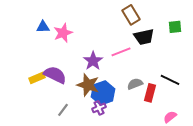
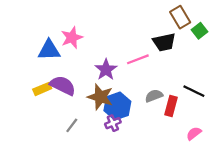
brown rectangle: (131, 15) -> (180, 17), moved
blue triangle: (43, 27) -> (49, 50), moved, size x1.5
green square: (175, 27) -> (199, 31), turned -32

